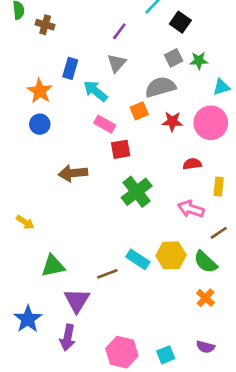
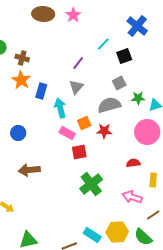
black square: (180, 22) -> (124, 56), turned 35
green star: (199, 61) -> (138, 98), moved
orange star: (40, 91) -> (21, 80), moved
cyan arrow: (95, 91) -> (60, 108), turned 36
orange square: (139, 111) -> (84, 123), moved
red star: (172, 121) -> (104, 131), moved
brown arrow: (73, 173) -> (29, 170), moved

